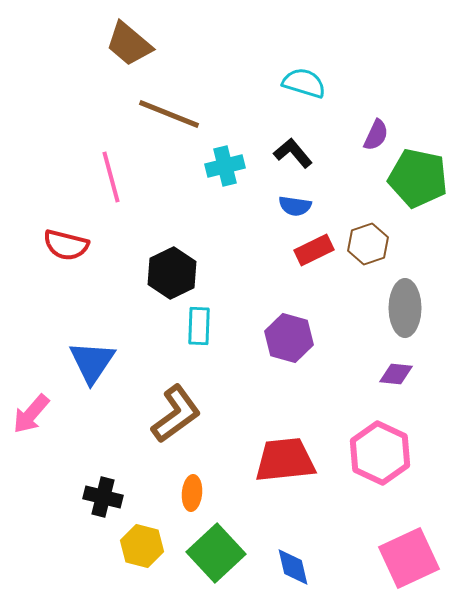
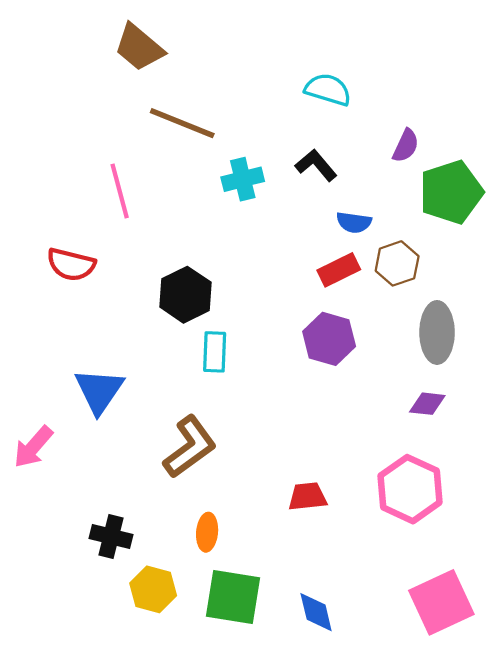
green pentagon: (418, 178) -> (451, 192), turned -30
blue semicircle: (295, 206) -> (354, 222), moved
purple hexagon: (289, 338) -> (329, 339), moved
red trapezoid: (285, 460) -> (307, 497), size x0.6
green square: (216, 553) -> (233, 597), turned -38

